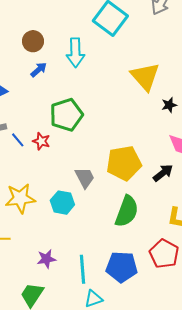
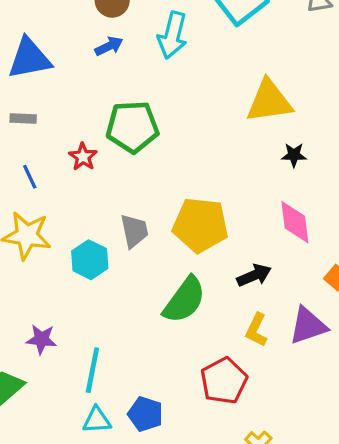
yellow triangle: (145, 77) -> (269, 101), turned 48
blue line: (18, 140) -> (30, 177), moved
black arrow: (163, 173) -> (254, 275), moved
blue pentagon: (122, 267) -> (145, 414), moved, size x0.7

